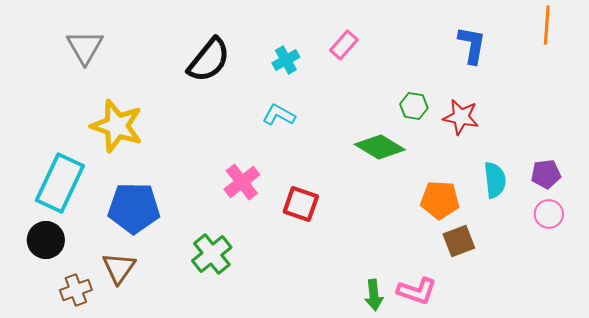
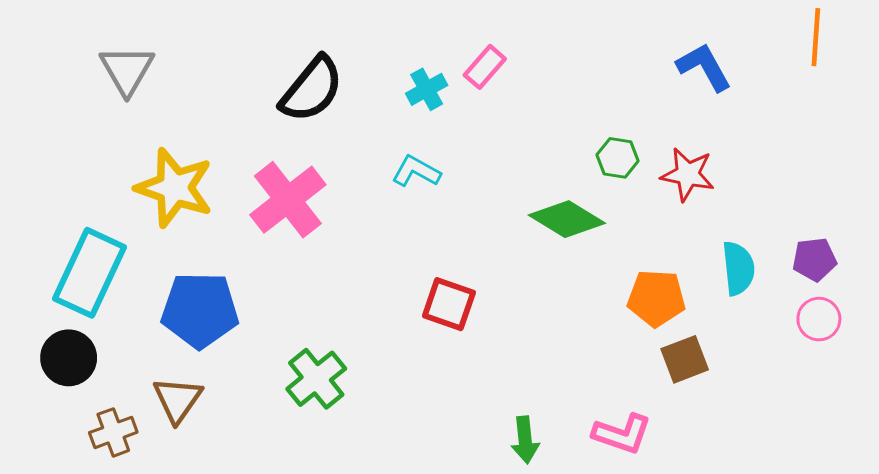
pink rectangle: (344, 45) -> (485, 67), moved
blue L-shape: (472, 45) -> (704, 67), turned -39
pink cross: (242, 182) -> (288, 200), moved, size x1.4
green arrow: (374, 295) -> (525, 440), moved

